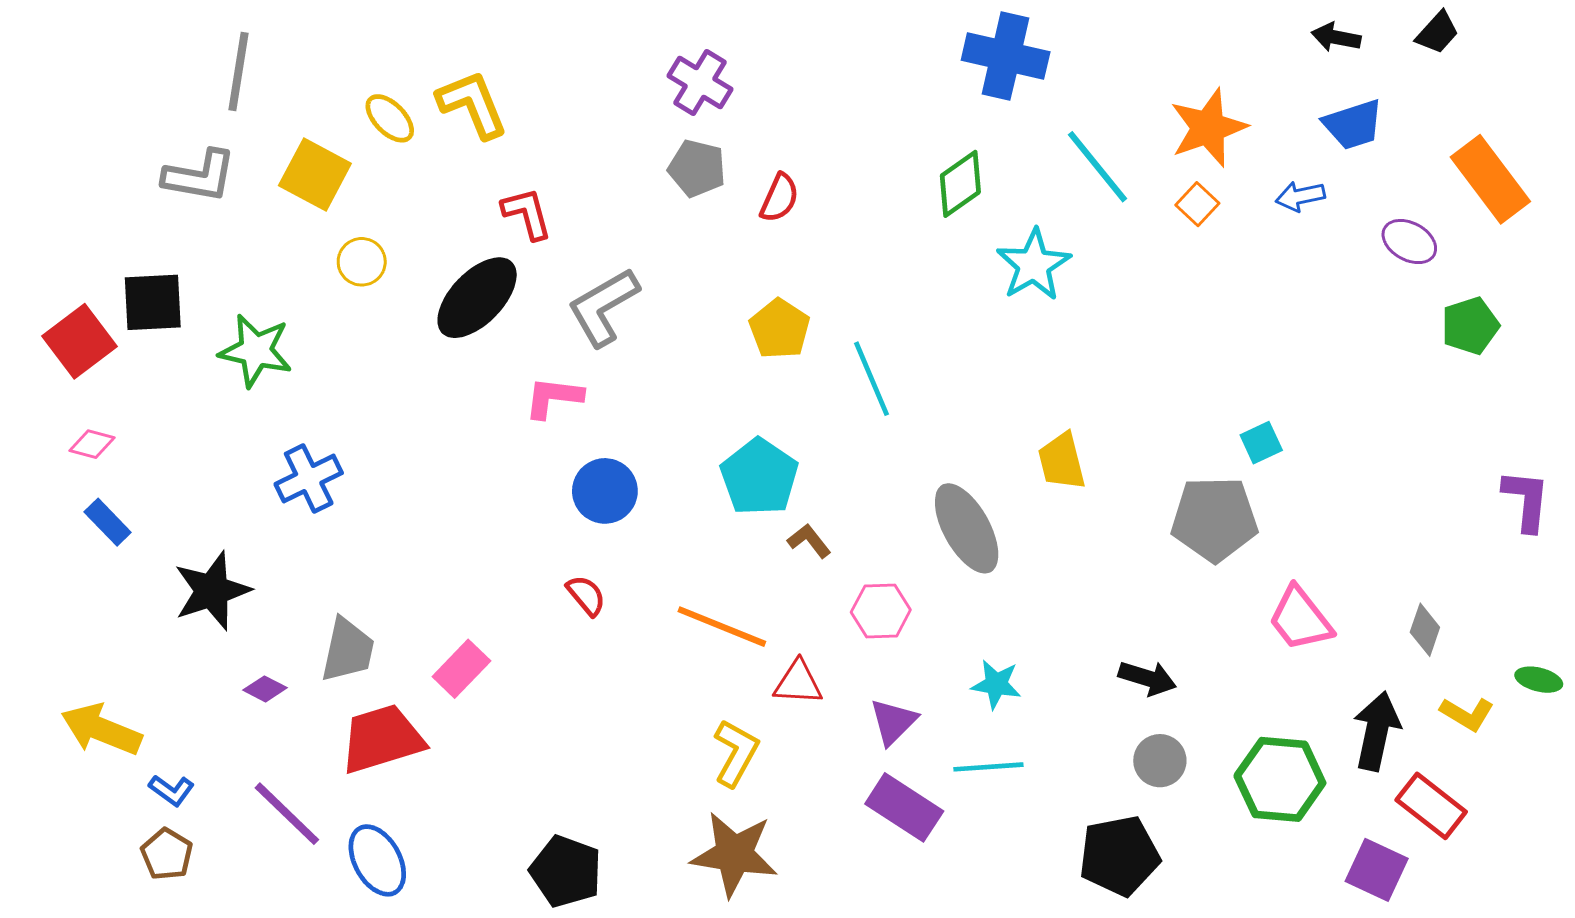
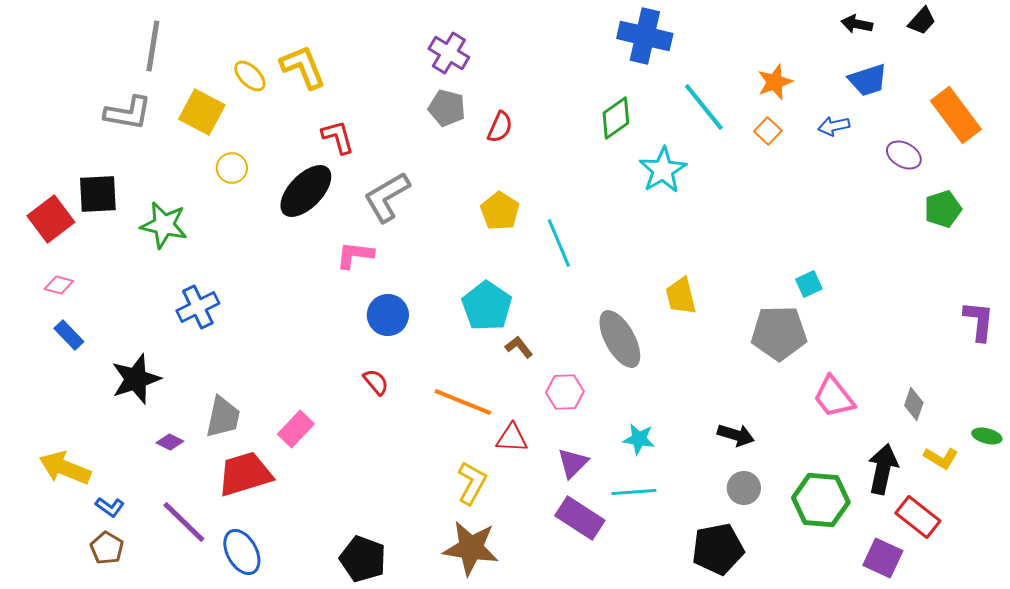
orange star: (1208, 128) -> (775, 82), size x0.7

